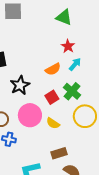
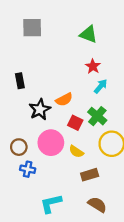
orange semicircle: (53, 69) -> (64, 100), moved
red square: (52, 97) -> (75, 123), turned -32
brown rectangle: (59, 153) -> (90, 175), moved

